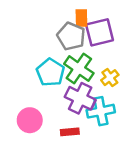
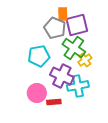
green cross: (79, 69) -> (74, 48), moved
cyan pentagon: (50, 72) -> (39, 56), turned 30
pink circle: (30, 120) -> (37, 93), moved

